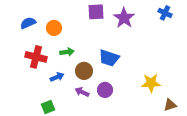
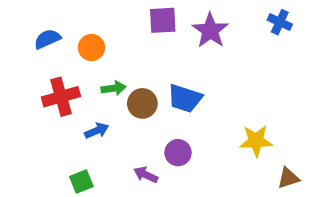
red cross: (36, 57) -> (61, 97), turned -30
brown circle: (84, 71) -> (142, 103), moved
purple arrow: (82, 92) -> (146, 175), moved

